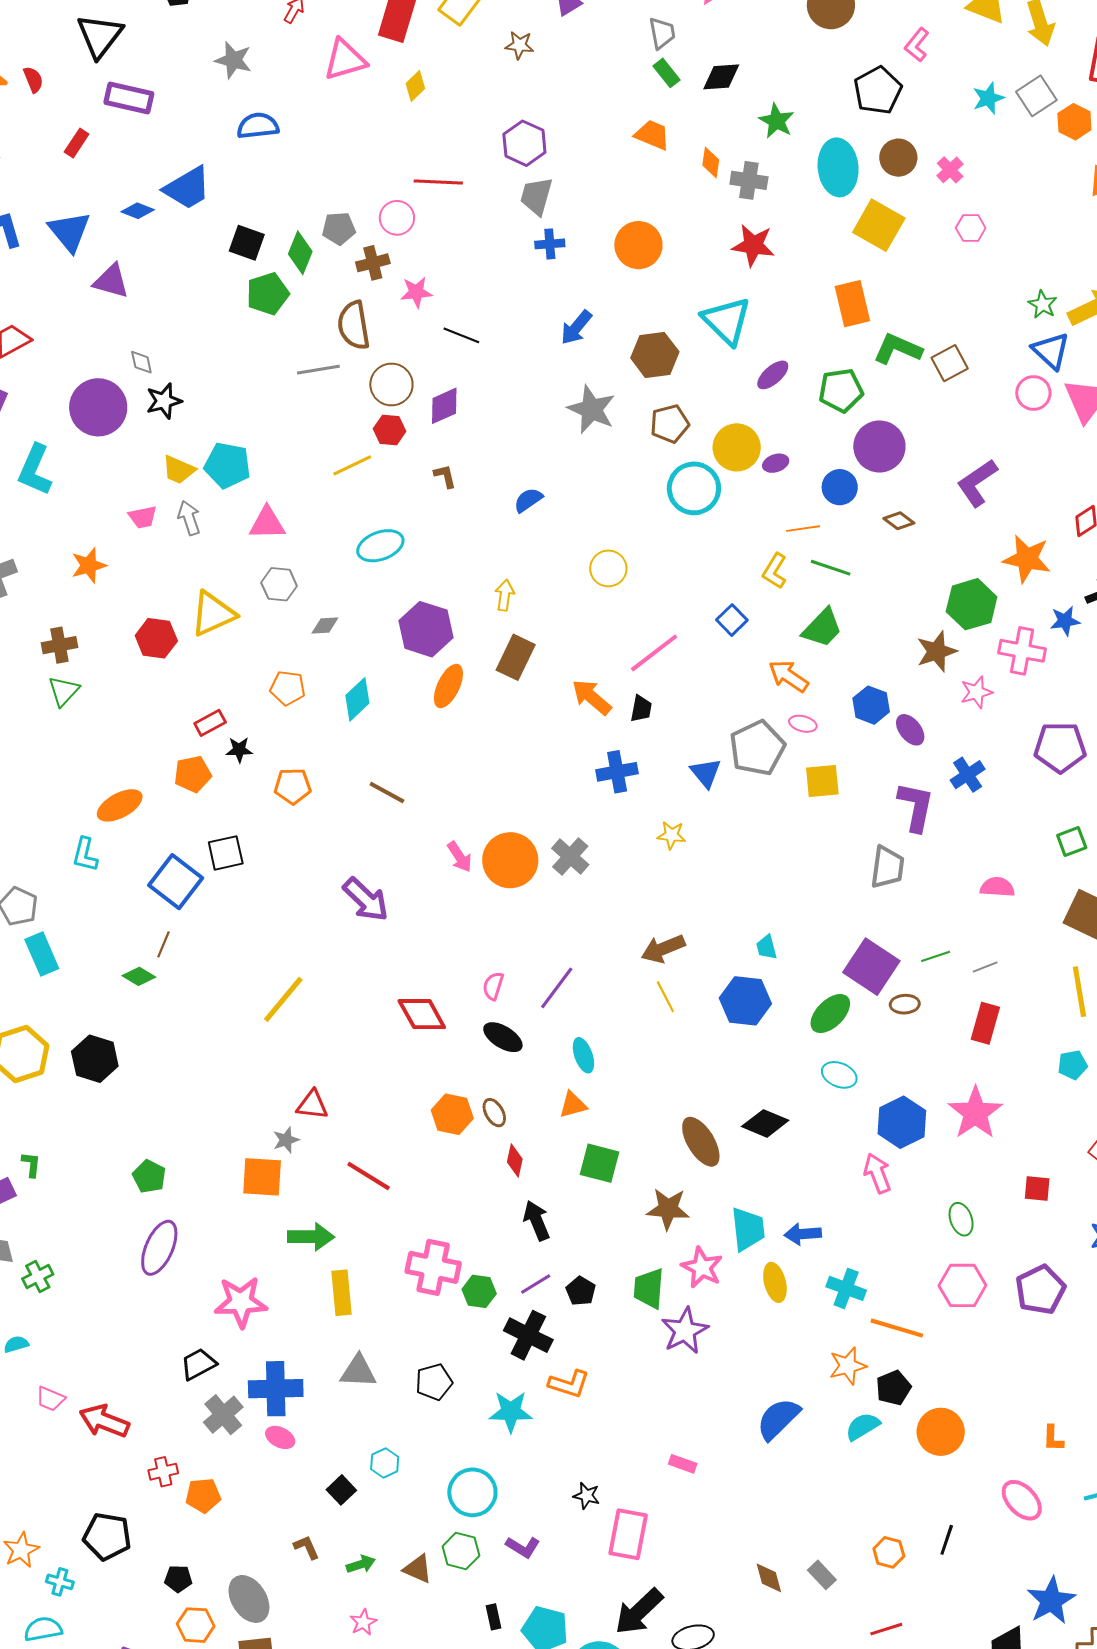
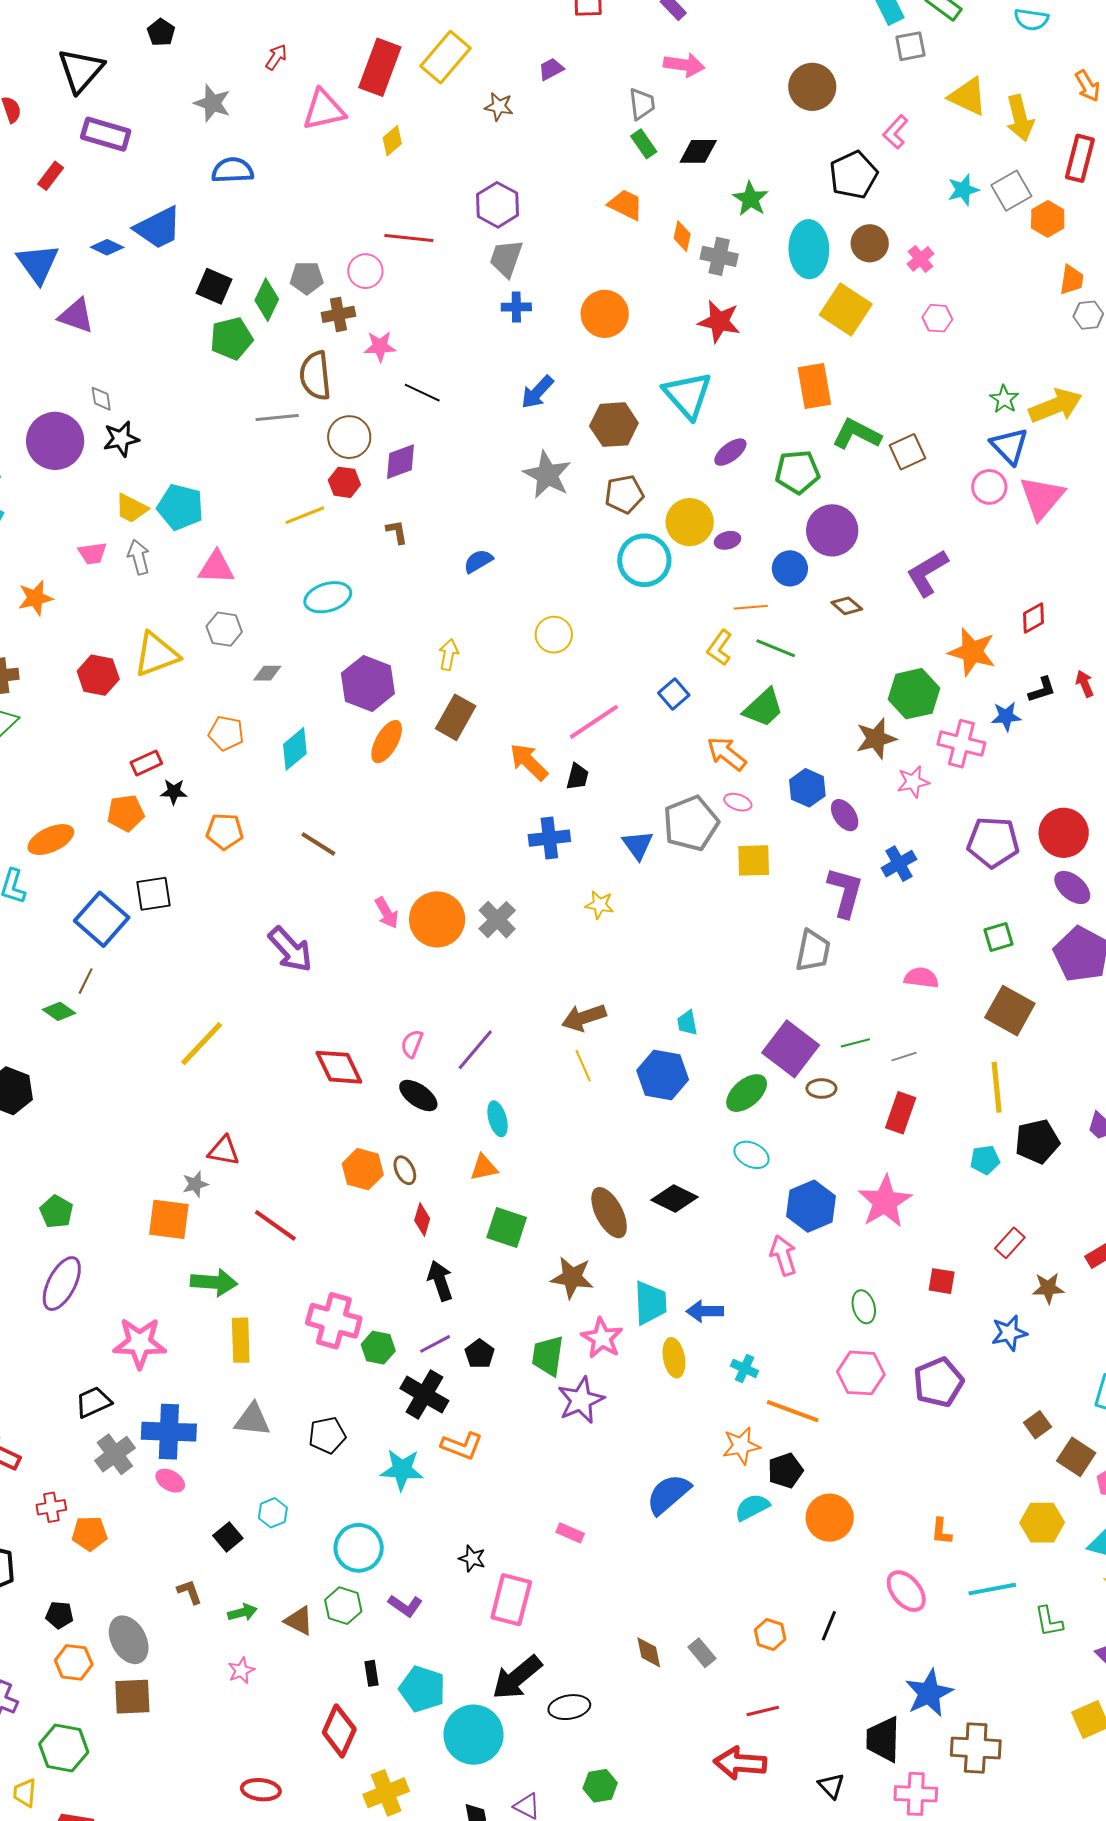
cyan cross: (846, 1288) -> (745, 1368), size x0.7

